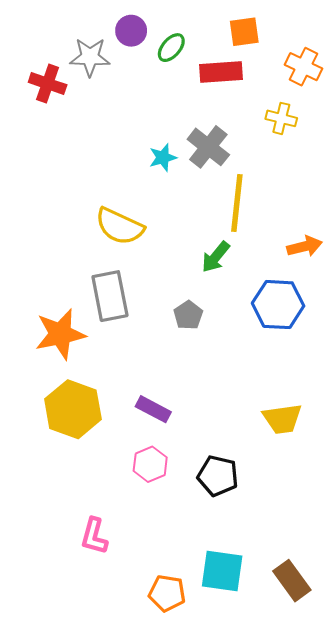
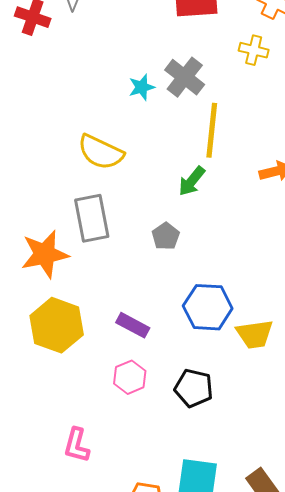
blue hexagon: (278, 305) -> (208, 307), moved

